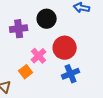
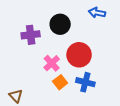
orange square: (26, 72) -> (60, 82), moved
blue cross: (71, 74) -> (85, 82), turned 36

